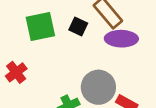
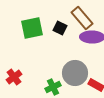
red cross: (16, 72) -> (14, 77), moved

